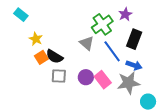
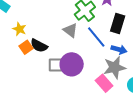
gray square: (59, 76) -> (56, 65), moved
purple circle: (86, 77) -> (72, 64), size x1.5
pink rectangle: (103, 80) -> (104, 83), moved

